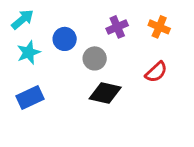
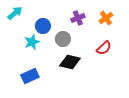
orange cross: (159, 27) -> (106, 18), turned 32
cyan star: (29, 52) -> (32, 42), moved
blue rectangle: (30, 98) -> (30, 76), moved

